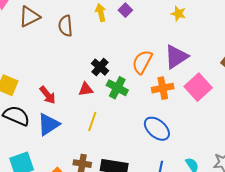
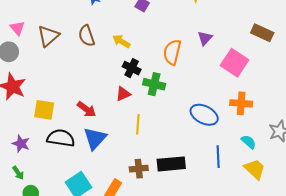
yellow arrow: (101, 13) -> (121, 41), moved, turned -30
purple triangle: (176, 57) -> (205, 38), size x0.6
orange cross: (163, 88) -> (241, 103), moved, turned 30

